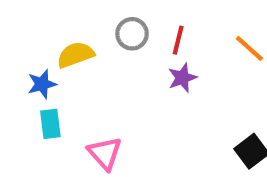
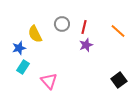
yellow semicircle: (75, 55) -> (35, 34), turned -96
cyan rectangle: (50, 124) -> (23, 67), turned 40

